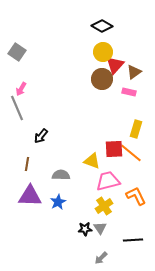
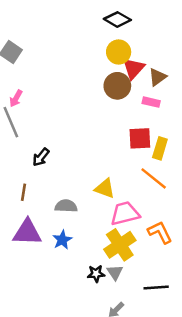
red square: (114, 149) -> (140, 138), moved
yellow cross: (104, 206) -> (120, 245), size x1.4

